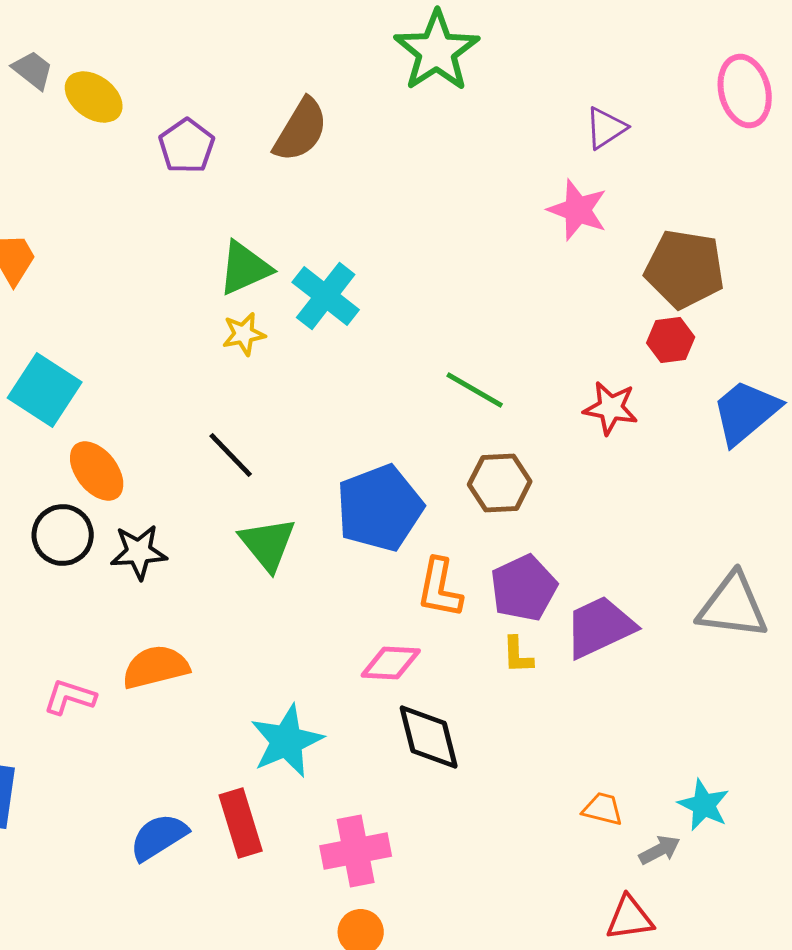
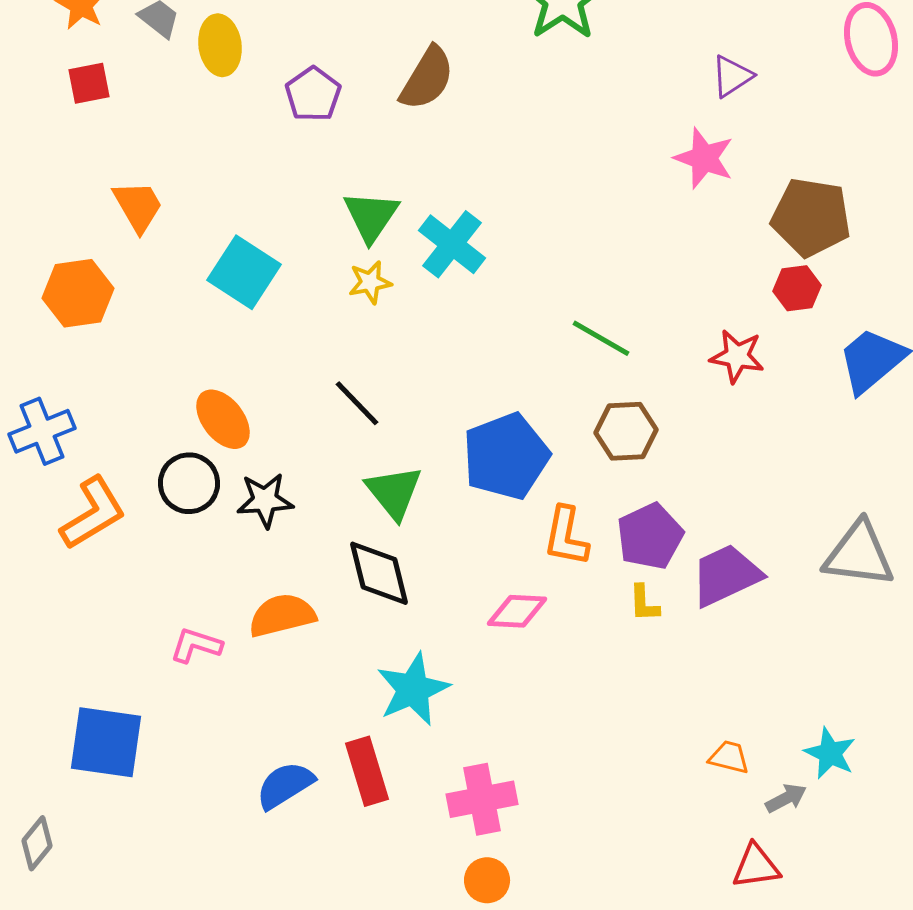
yellow ellipse: (94, 97) -> (220, 45), turned 46
green triangle: (245, 268) -> (371, 216), turned -32
cyan square: (45, 390) -> (244, 272), moved
black diamond: (429, 737) -> (379, 573), moved

